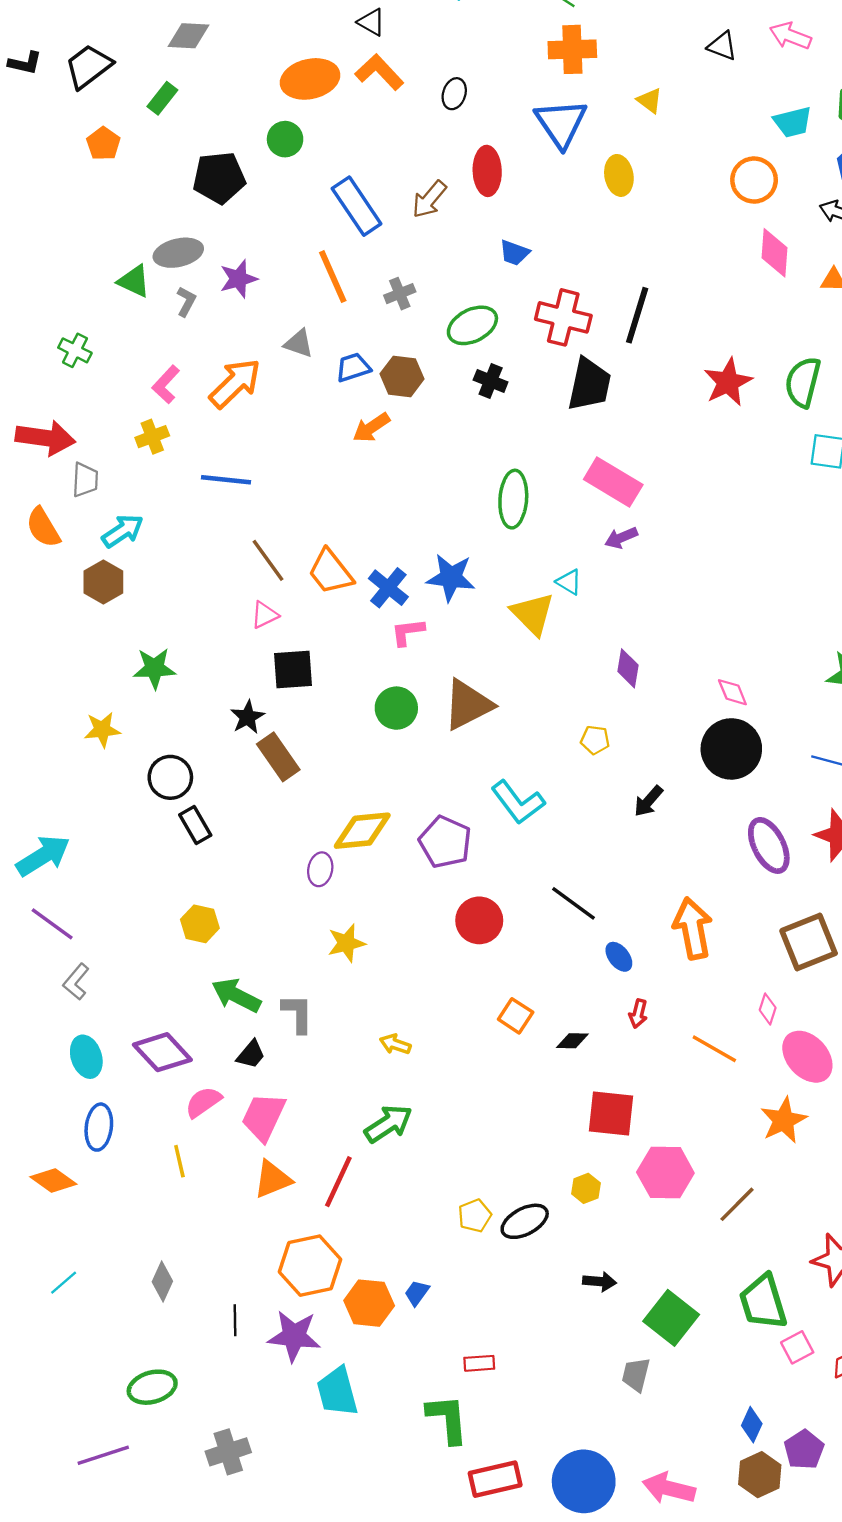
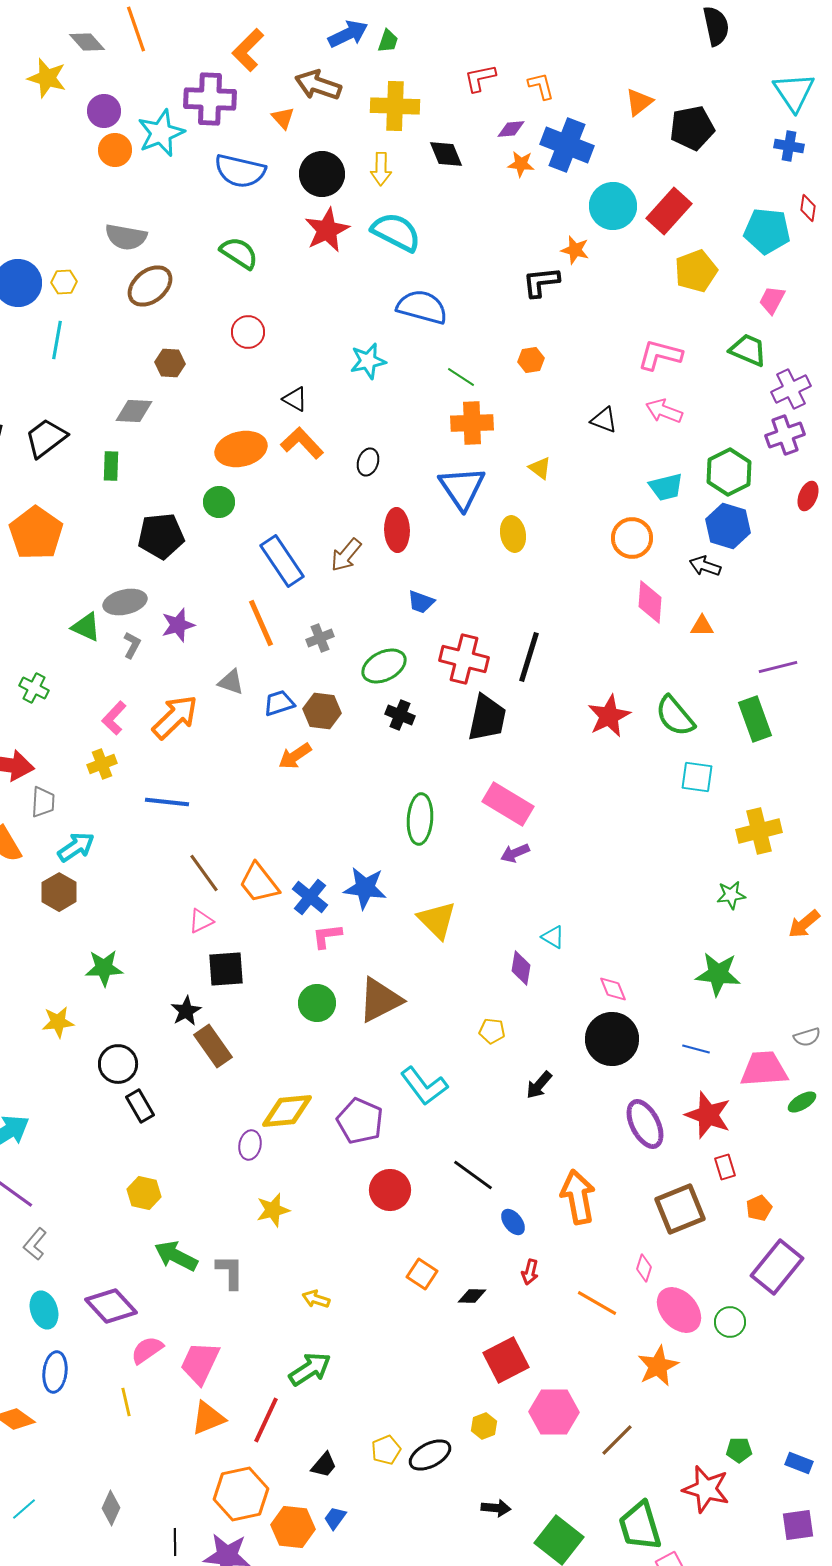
green rectangle: (162, 98) -> (111, 466), turned -36
orange pentagon: (103, 144) -> (36, 533), moved, size x1.8
green semicircle: (803, 382) -> (675, 716), turned -54
cyan triangle: (569, 582) -> (553, 937), moved
black trapezoid: (251, 1054) -> (324, 1465), moved
red square: (611, 1113) -> (506, 1360), turned -33

